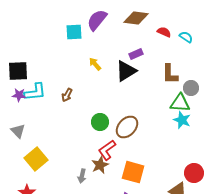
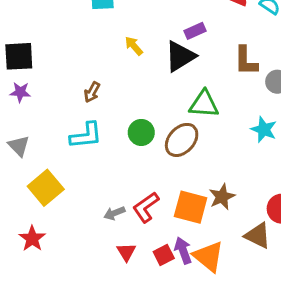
cyan L-shape: (35, 92) -> (86, 135), moved
green triangle: (180, 103) -> (204, 104), moved
red L-shape: (107, 150) -> (146, 207), moved
brown star: (100, 165) -> (222, 197), moved
gray arrow: (82, 176) -> (114, 213), turned 56

